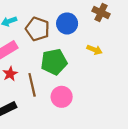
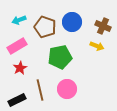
brown cross: (101, 13) -> (103, 26), moved
brown line: (32, 85) -> (40, 90), moved

